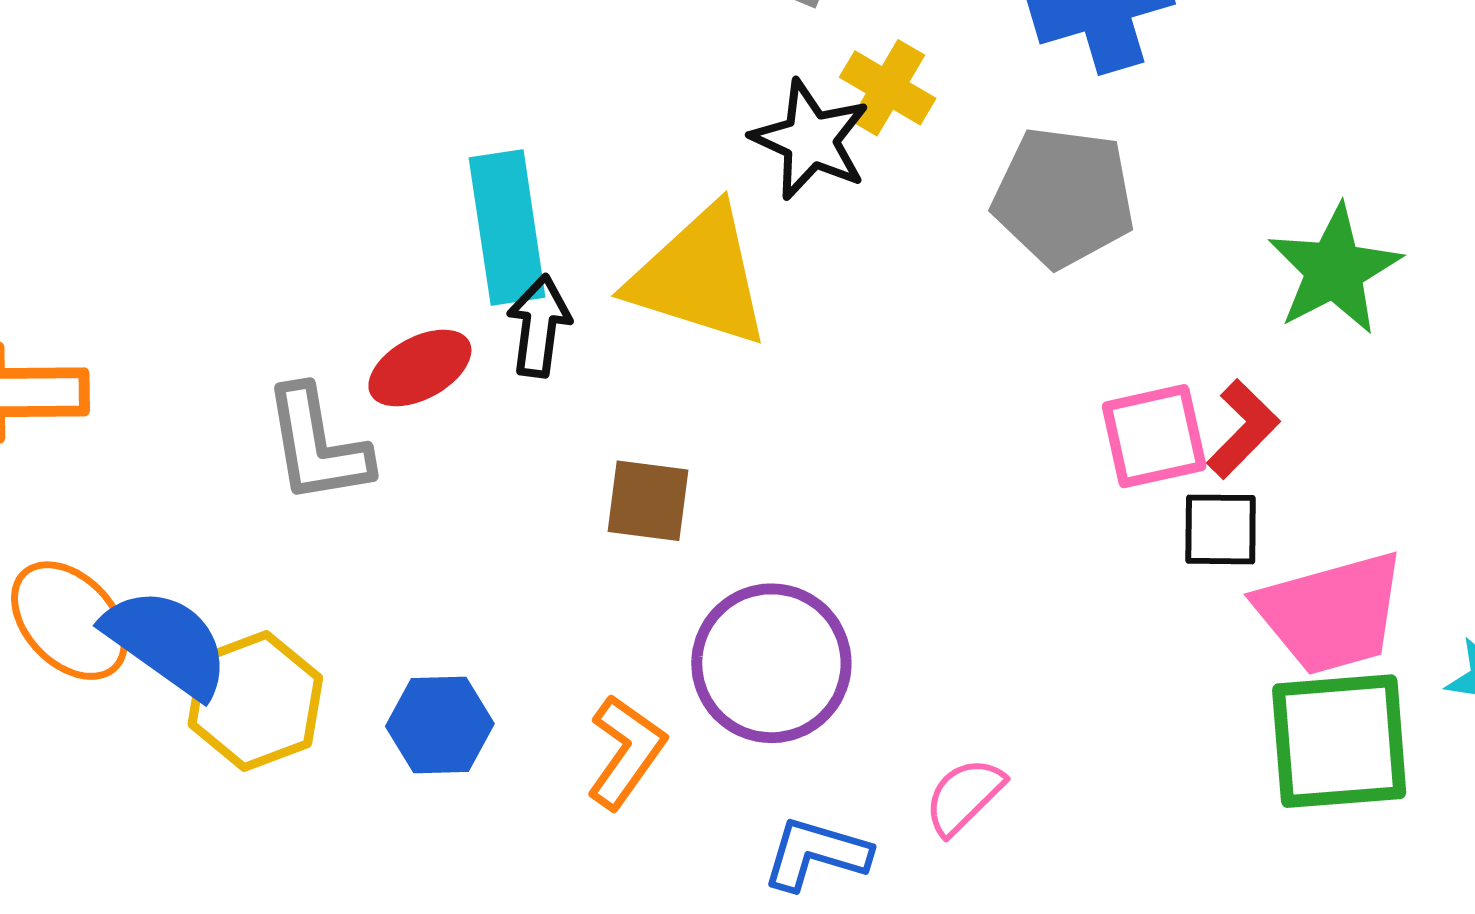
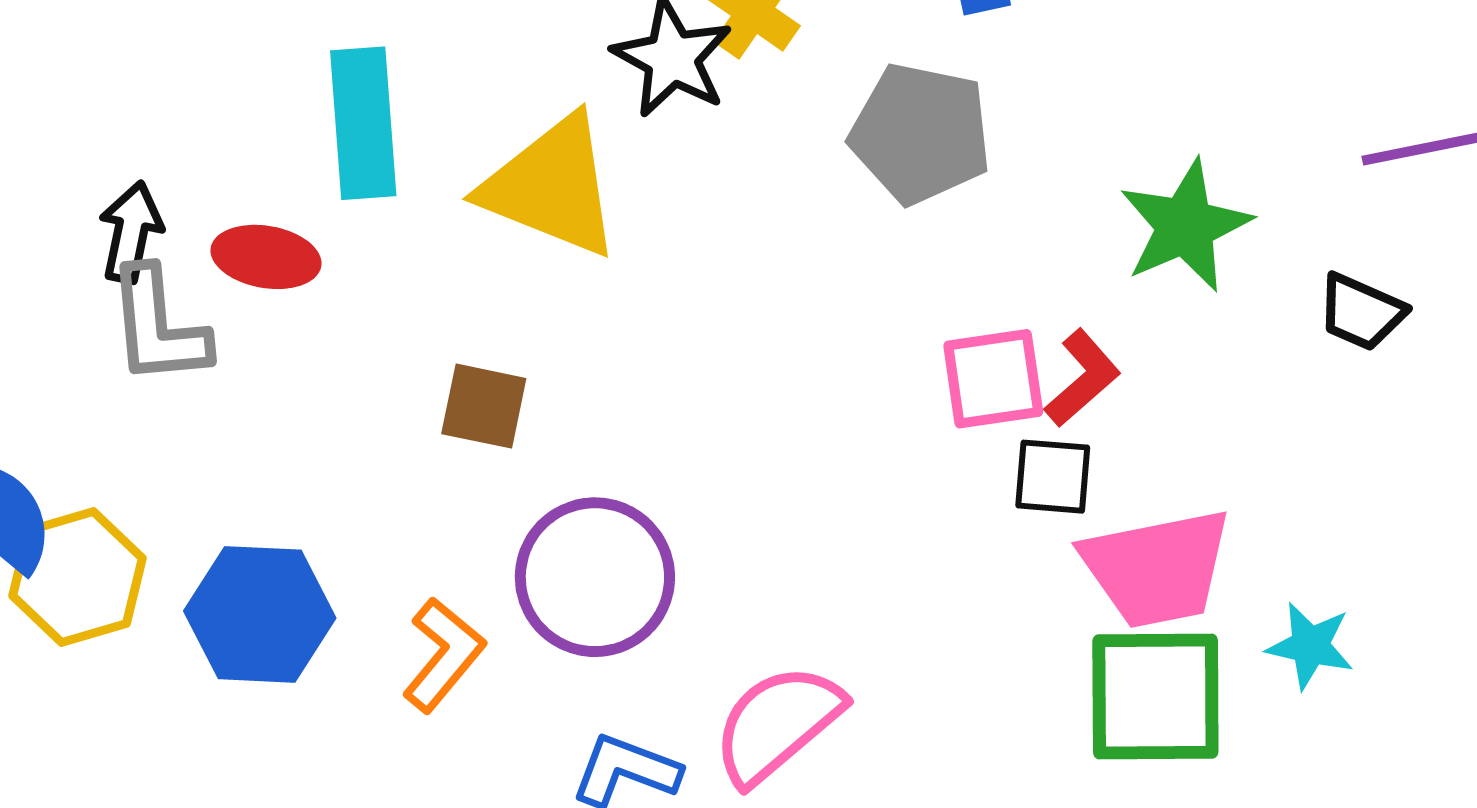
black arrow: (539, 326) -> (131, 232), moved
red ellipse: (420, 368) -> (266, 257), turned 34
blue hexagon: (440, 725) -> (260, 614), size x1.4
pink semicircle: (964, 796) -> (777, 724), size x1.6

